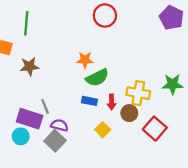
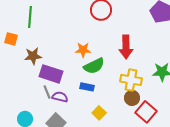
red arrow: (112, 102) -> (126, 47), moved, size x1.6
brown circle: (129, 113) -> (132, 98), moved
purple rectangle: (30, 119) -> (51, 74), moved
purple semicircle: (59, 125) -> (60, 97), moved

